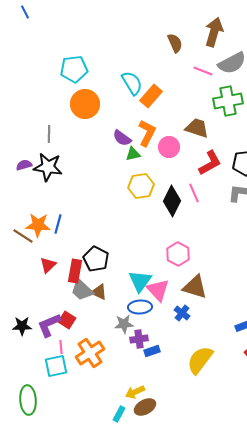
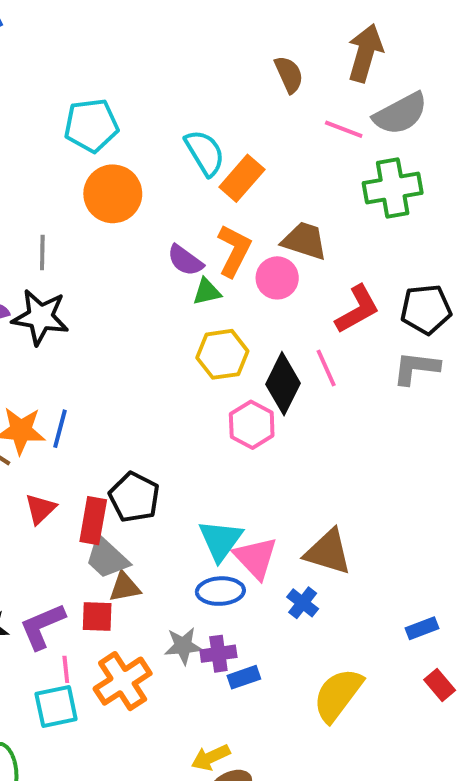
brown trapezoid: (197, 128) -> (305, 241), moved
pink hexagon: (178, 254) -> (252, 425), moved
brown triangle: (99, 292) -> (125, 587), moved, turned -36
red square: (67, 320) -> (97, 617), moved, turned -30
gray star: (124, 324) -> (183, 646), moved

